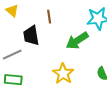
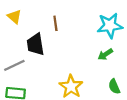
green arrow: (77, 41) -> (105, 54), moved, size x0.6

